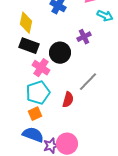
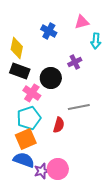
cyan arrow: (105, 16) -> (96, 41), turned 70
gray line: (88, 82) -> (79, 107), turned 35
orange square: (35, 114) -> (26, 139), size x1.5

